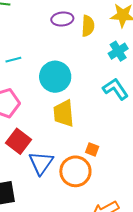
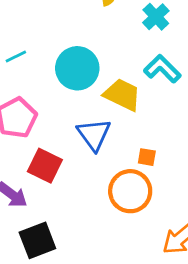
yellow trapezoid: (64, 113) -> (122, 95), moved, turned 132
blue triangle: (41, 163) -> (94, 134), moved

